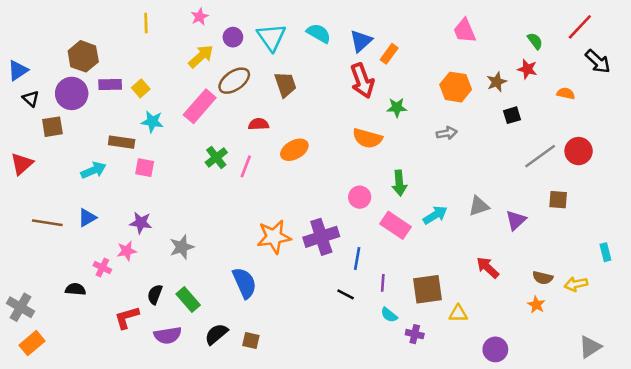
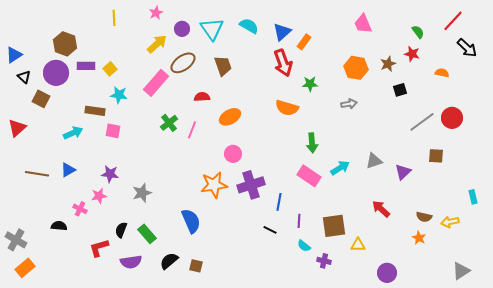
brown square: (52, 127) -> (41, 99), turned 36
pink circle: (360, 197) -> (233, 154), moved

